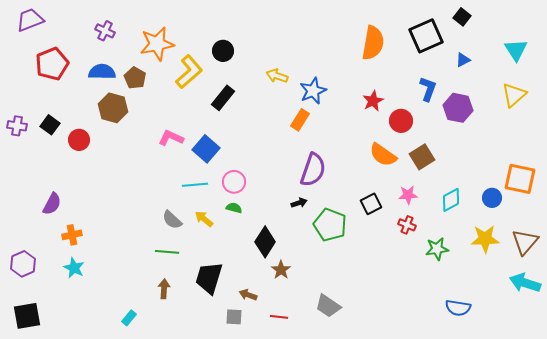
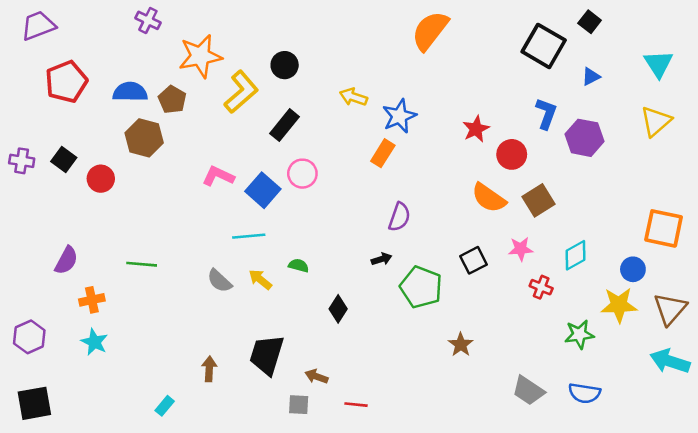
purple cross: (105, 31) -> (148, 20), moved
black square: (426, 36) -> (544, 46), turned -36
orange semicircle: (373, 43) -> (430, 31), moved, turned -152
purple semicircle: (313, 170) -> (399, 217), size x0.7
pink circle: (234, 182) -> (302, 174), moved
blue circle: (492, 198) -> (633, 269), moved
red cross: (407, 225) -> (541, 287), moved
black diamond: (265, 242) -> (338, 309), size x0.7
green star: (437, 249) -> (579, 334), moved
green line: (167, 252) -> (142, 264), moved
brown star: (281, 270) -> (461, 345), moved
gray trapezoid: (328, 306) -> (528, 391), moved

